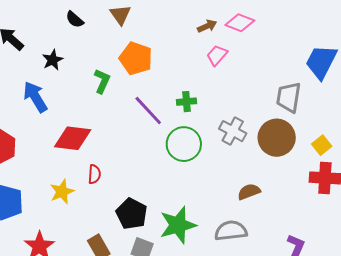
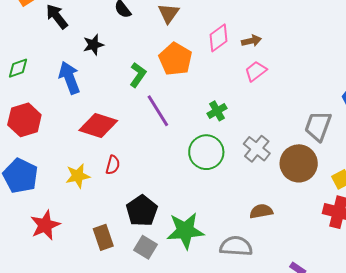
pink diamond: (240, 23) -> (219, 38), moved, turned -68
green cross: (187, 102) -> (217, 111), turned -36
purple line: (148, 110) -> (158, 111), moved

